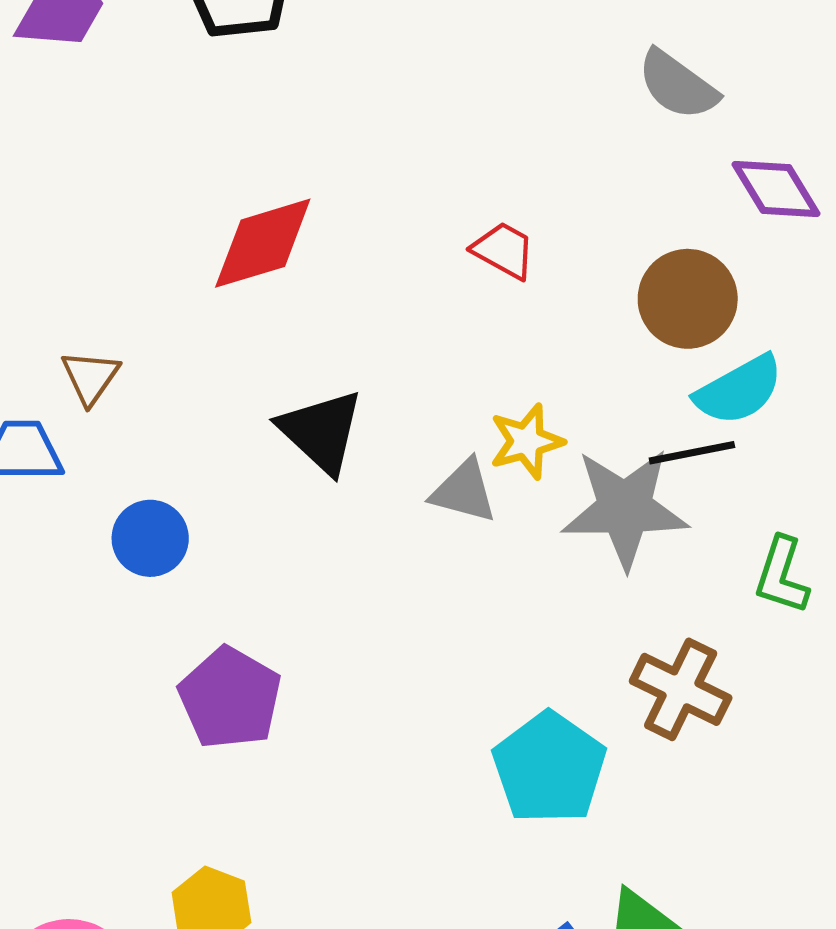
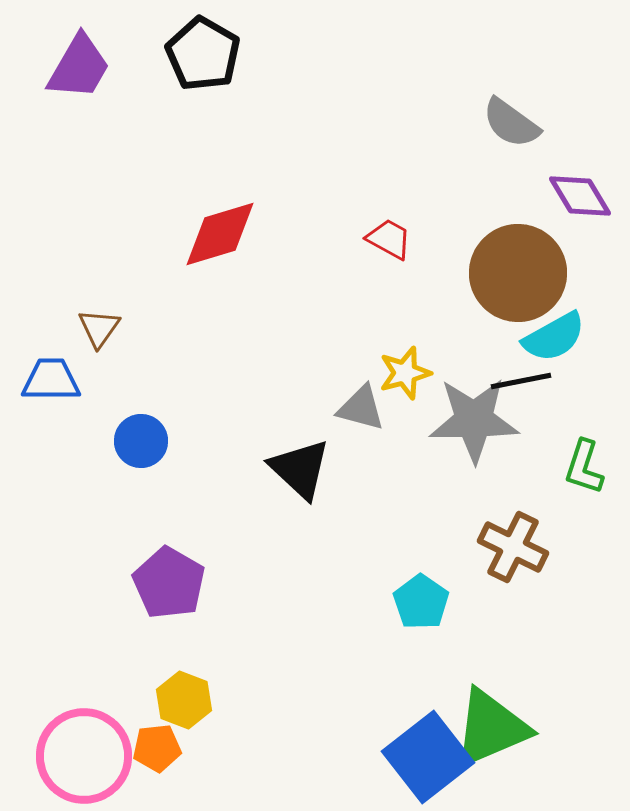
brown circle: (688, 299) -> (518, 273), size x1.4
black triangle: (321, 431) -> (300, 469), moved
purple pentagon: (230, 698) -> (169, 583), moved
cyan pentagon: (549, 768) -> (421, 602), size x0.7

